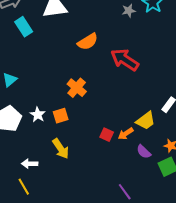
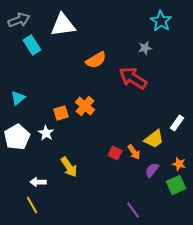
gray star: (129, 11) -> (145, 48), moved
orange square: (61, 116) -> (61, 113), moved
orange arrow: (126, 134) -> (134, 152), turned -91
purple semicircle: (144, 152) -> (152, 170), turned 84

